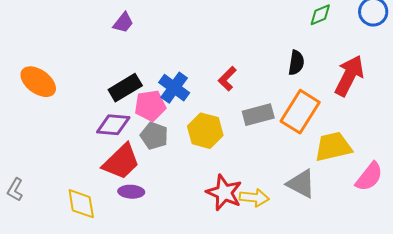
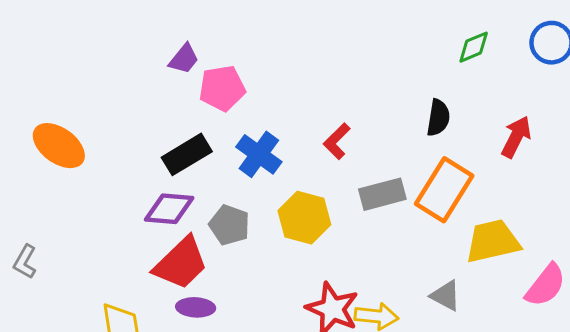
red arrow: (349, 76) -> (516, 137), size x0.7
pink pentagon: (150, 106) -> (222, 88), moved
gray triangle: (301, 184) -> (446, 296), size x0.7
gray L-shape: (15, 190) -> (25, 262), moved

